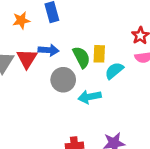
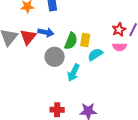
green semicircle: (81, 57) -> (71, 41), turned 42
cyan arrow: (90, 97) -> (73, 73), turned -60

